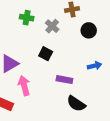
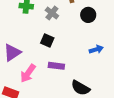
purple rectangle: (64, 80) -> (56, 66), moved
pink arrow: (24, 86) -> (28, 73), turned -126

